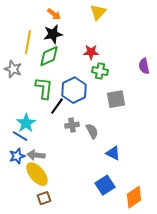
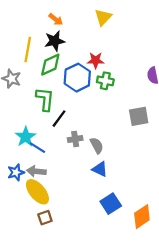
blue hexagon: (74, 90) -> (77, 78), moved
gray square: (116, 99) -> (139, 116), moved
blue line: (20, 136) -> (37, 148), moved
blue triangle: (113, 153) -> (100, 169), moved

